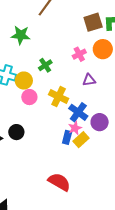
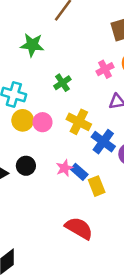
yellow circle: (24, 81) -> (23, 120), moved
pink star: (75, 128) -> (65, 168), moved
blue rectangle: (67, 137) -> (79, 172), moved, turned -64
yellow rectangle: (81, 140) -> (97, 186), moved, turned -70

